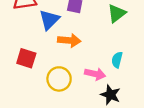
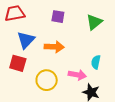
blue triangle: (49, 20) -> (26, 40), moved

